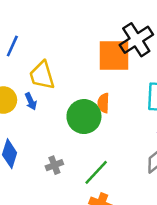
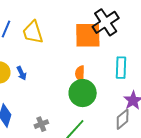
yellow trapezoid: (42, 75) -> (33, 32), moved
green circle: (84, 117) -> (83, 93), moved

